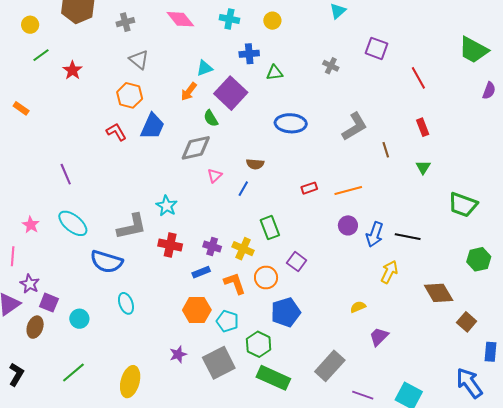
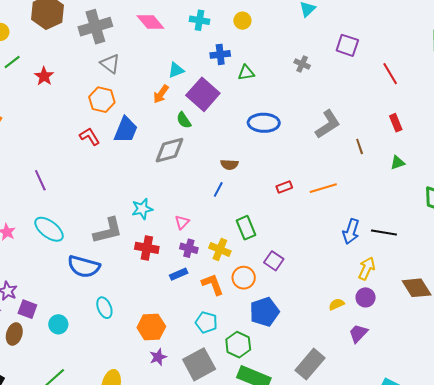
gray cross: (125, 22) -> (95, 27), size x1.8
green triangle: (423, 167) -> (397, 163), turned 42
pink triangle: (215, 176) -> (182, 222), moved
cyan star: (167, 206) -> (142, 209), turned 30
purple circle: (348, 225) -> (366, 297), moved
orange hexagon: (197, 310) -> (151, 327), moved

